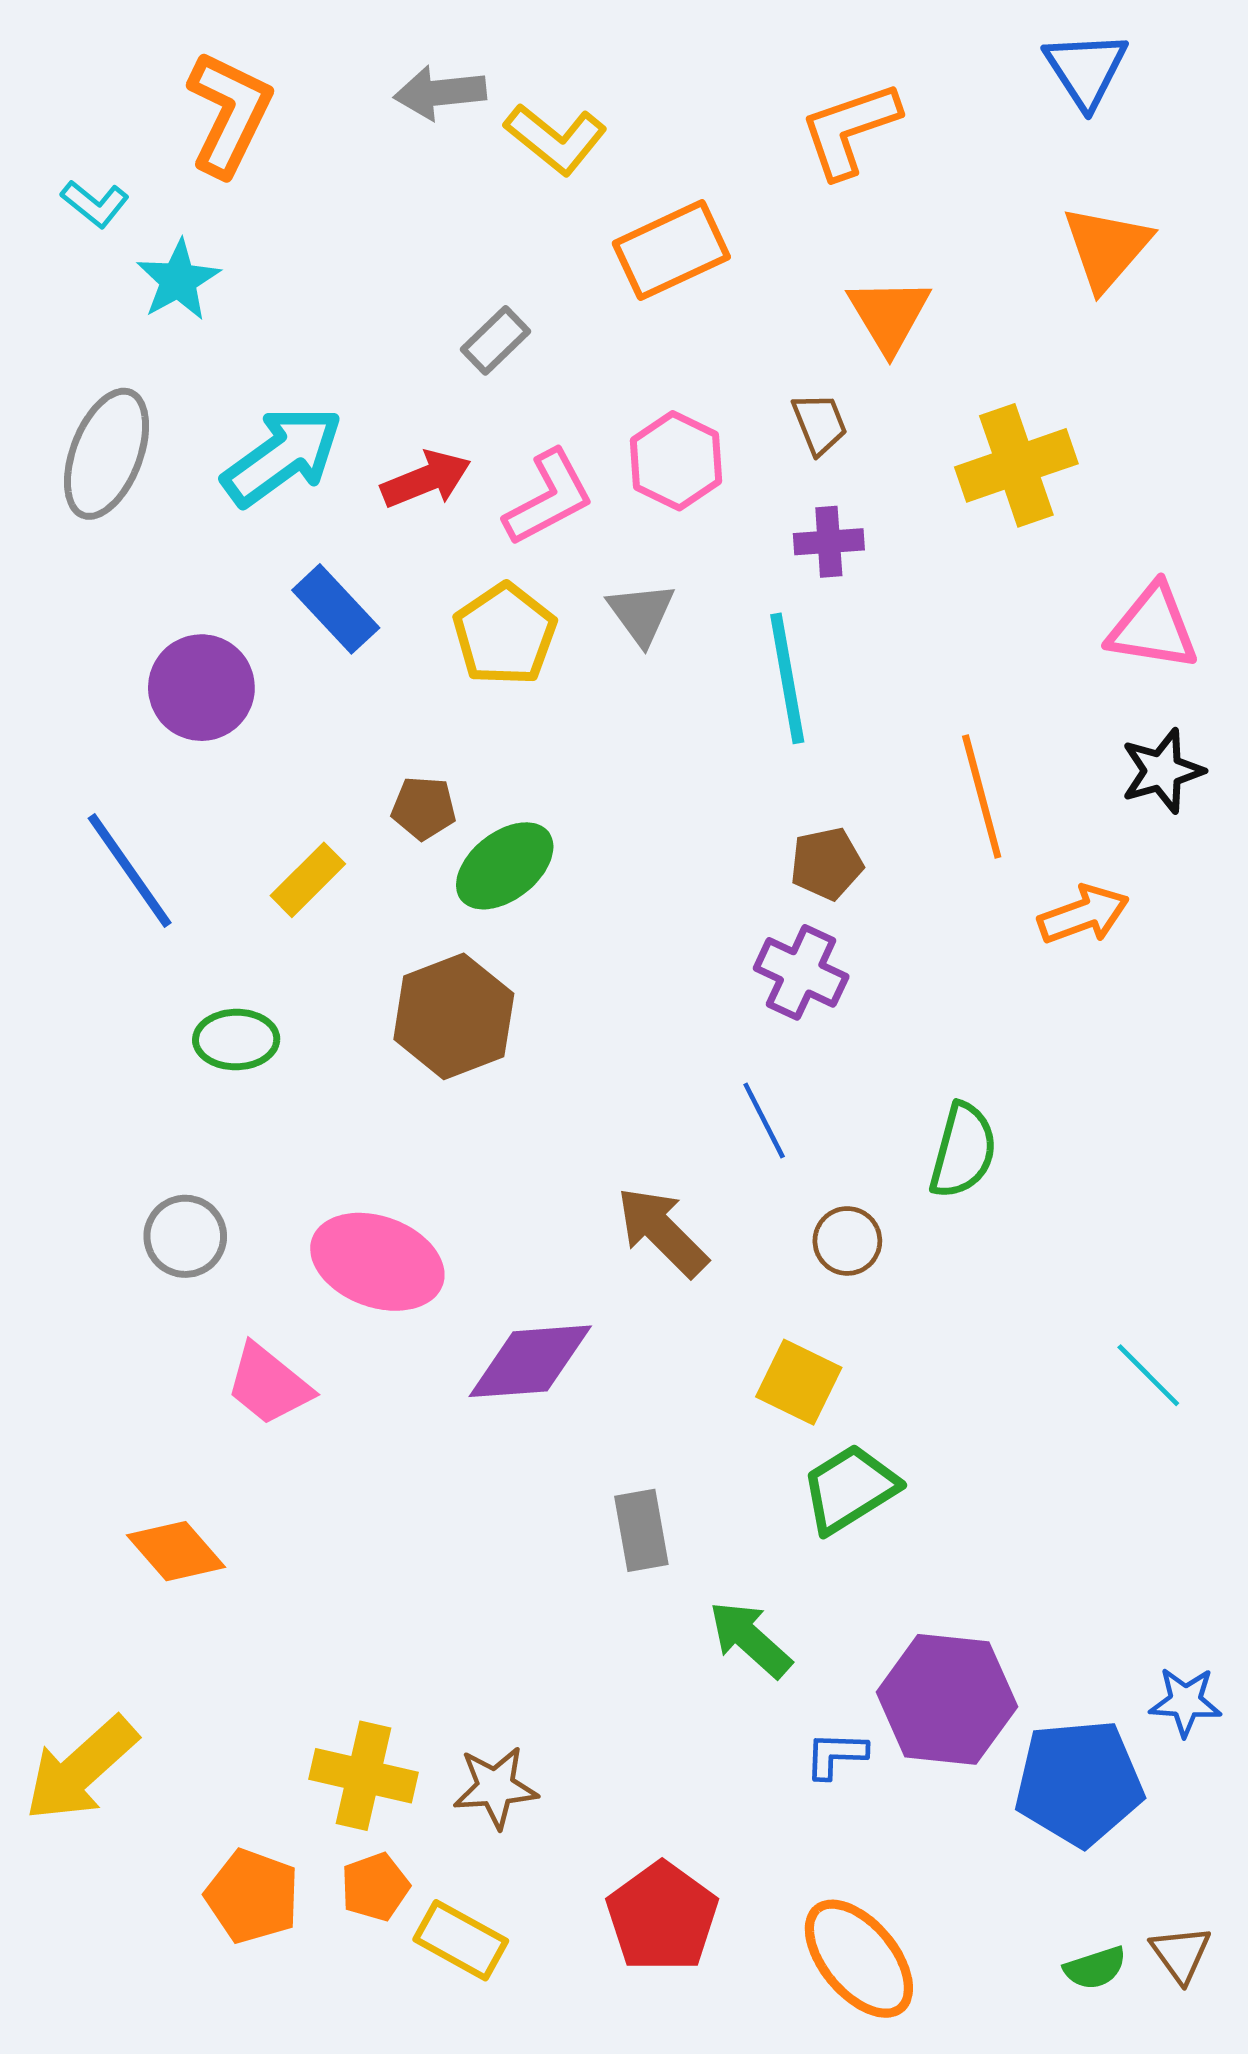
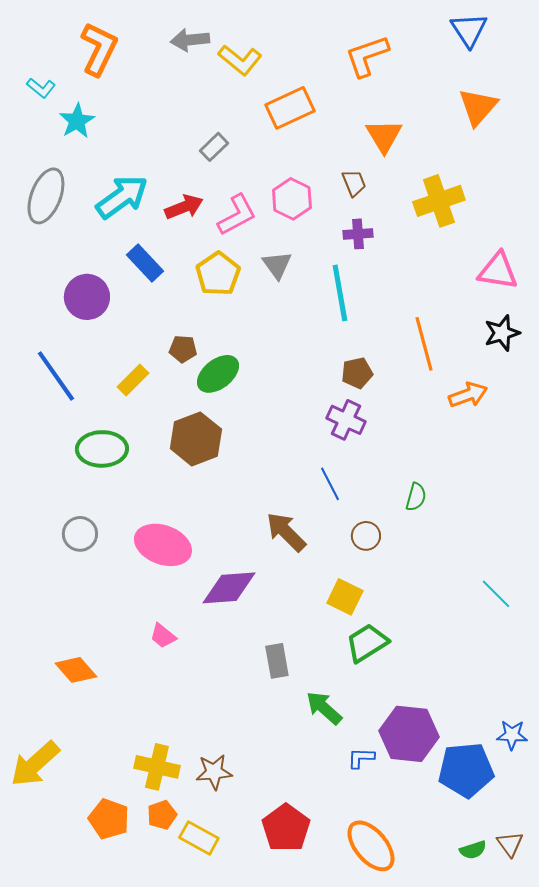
green ellipse: (236, 1040) -> (102, 449), size x1.4
green semicircle: (963, 1151) -> (416, 497), size x0.7
pink trapezoid: (269, 1384) -> (163, 636), moved, size x0.7

